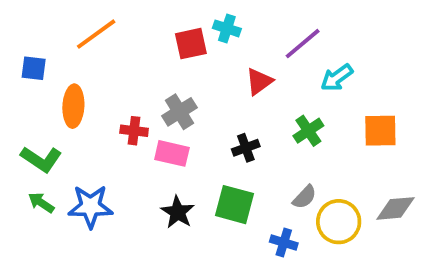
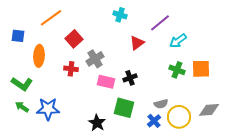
red square: (191, 44) -> (74, 39), moved, turned -30
green cross: (308, 131) -> (177, 70), moved, turned -35
pink rectangle: (172, 153) -> (106, 82), moved
gray semicircle: (305, 197) -> (161, 104), turned 32
black star: (178, 212) -> (97, 123), moved
blue cross: (284, 242) -> (154, 121), moved, turned 32

